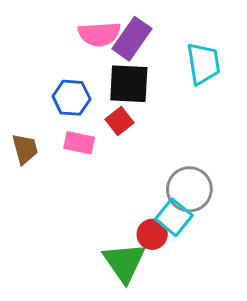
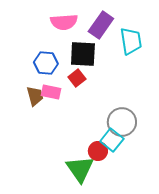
purple rectangle: (132, 39) -> (101, 25), moved
brown trapezoid: (25, 149) -> (35, 96), moved

